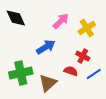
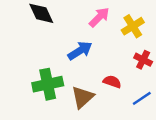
red cross: (83, 56) -> (143, 60), moved
blue line: (94, 74) -> (142, 98), moved

